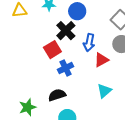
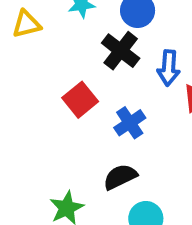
red square: (52, 50) -> (80, 100), moved

